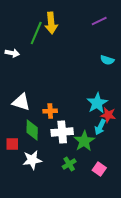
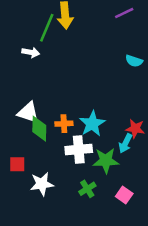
white arrow: (12, 53) -> (31, 52), moved
cyan star: (97, 103) -> (92, 124), moved
green diamond: (32, 130) -> (39, 129), moved
green star: (84, 141) -> (106, 161), turned 30

